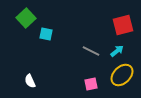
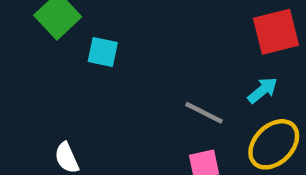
gray line: (91, 51) -> (204, 113), moved

